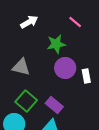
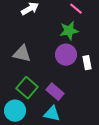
green star: (56, 44) -> (69, 31), moved

